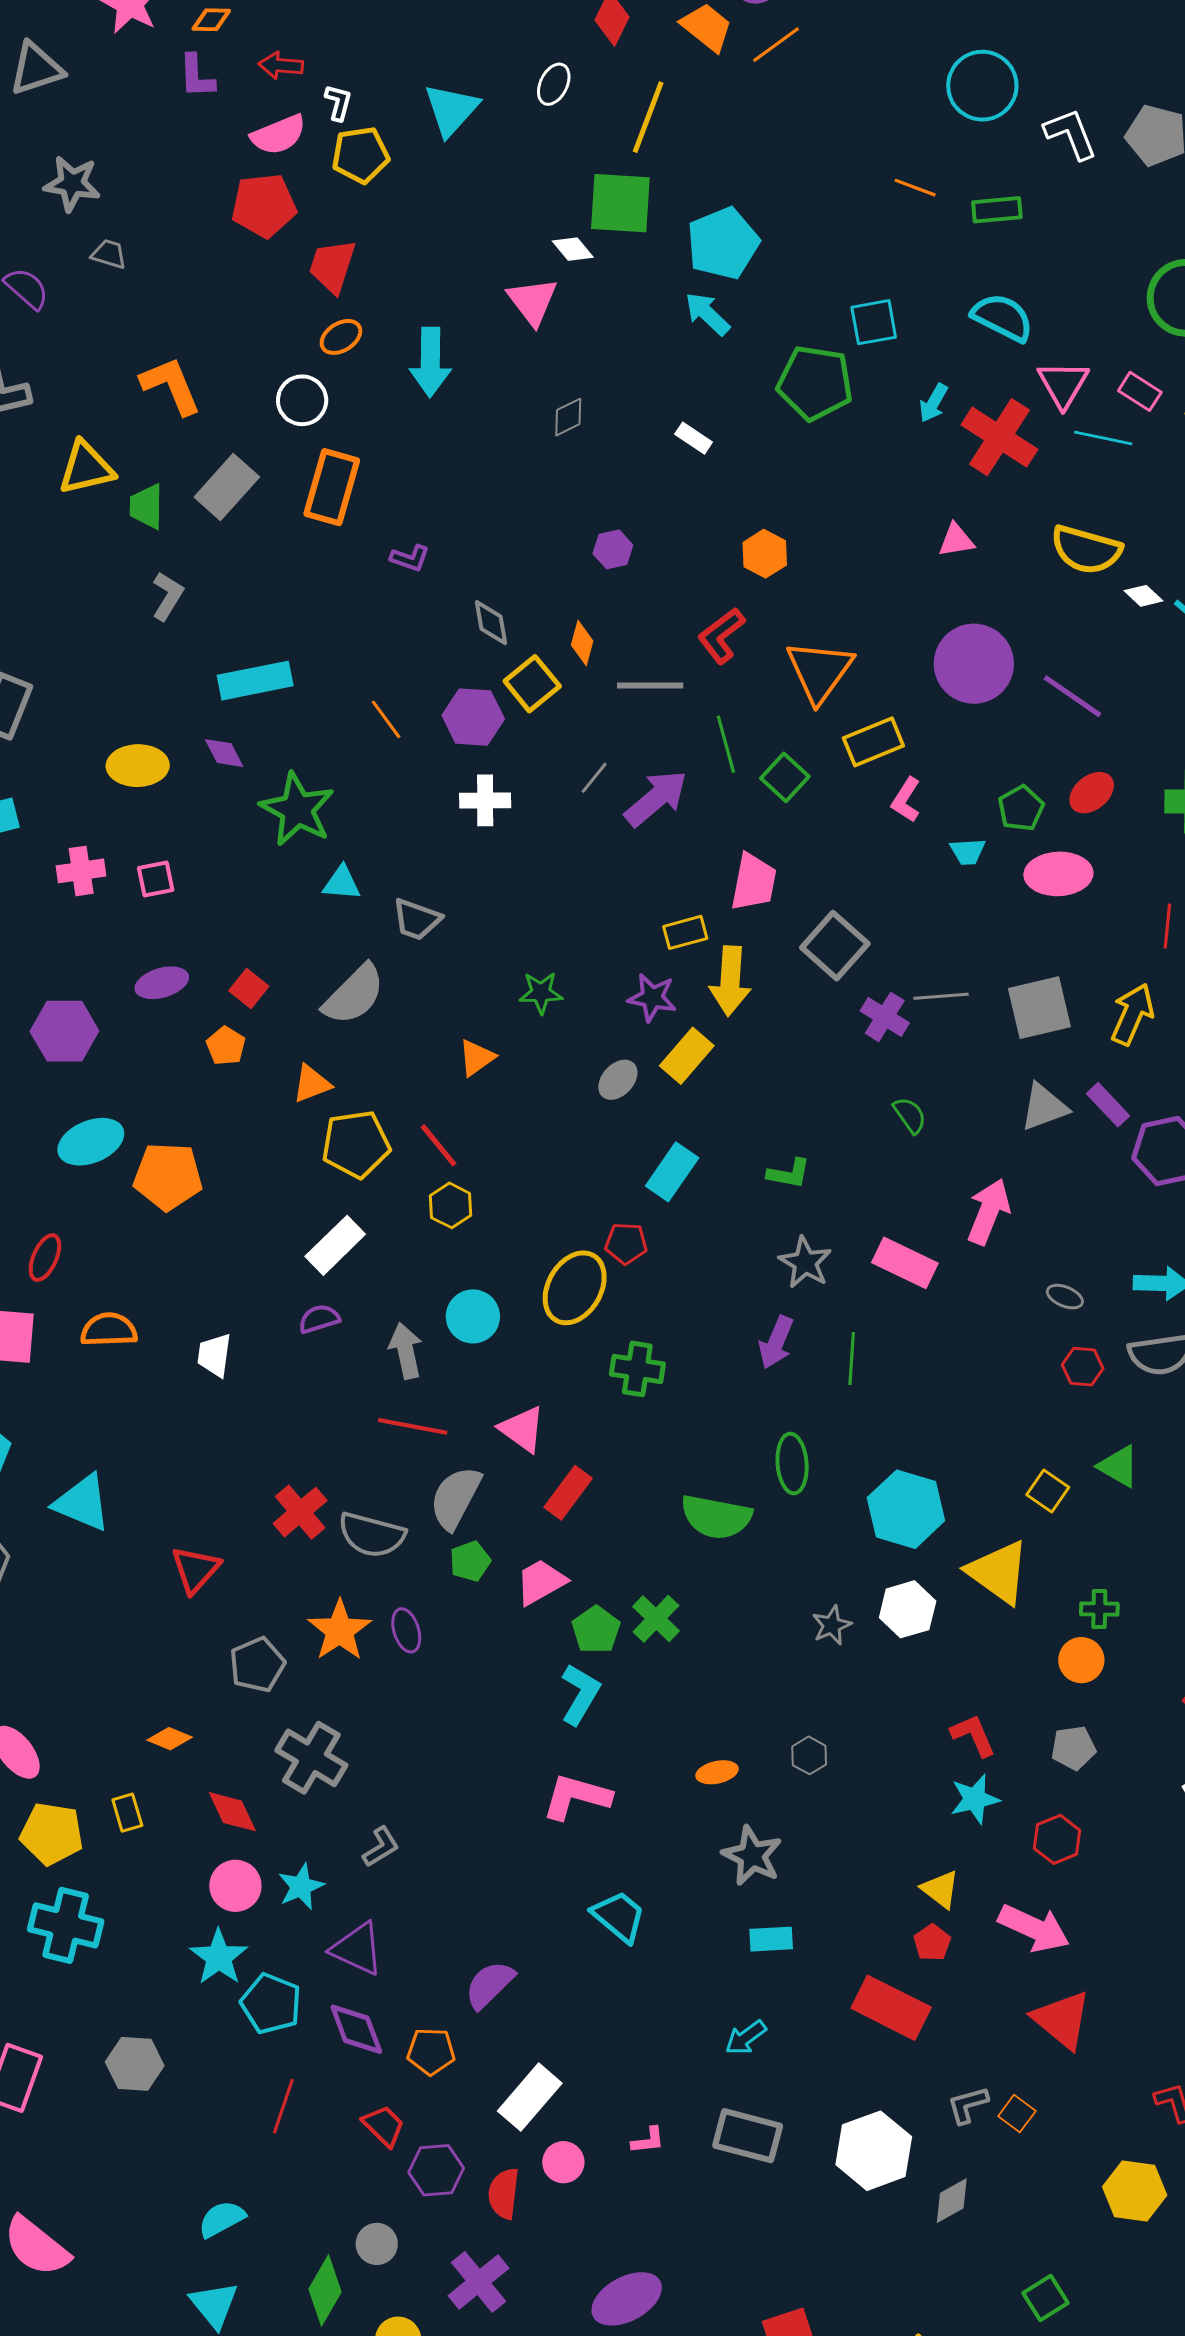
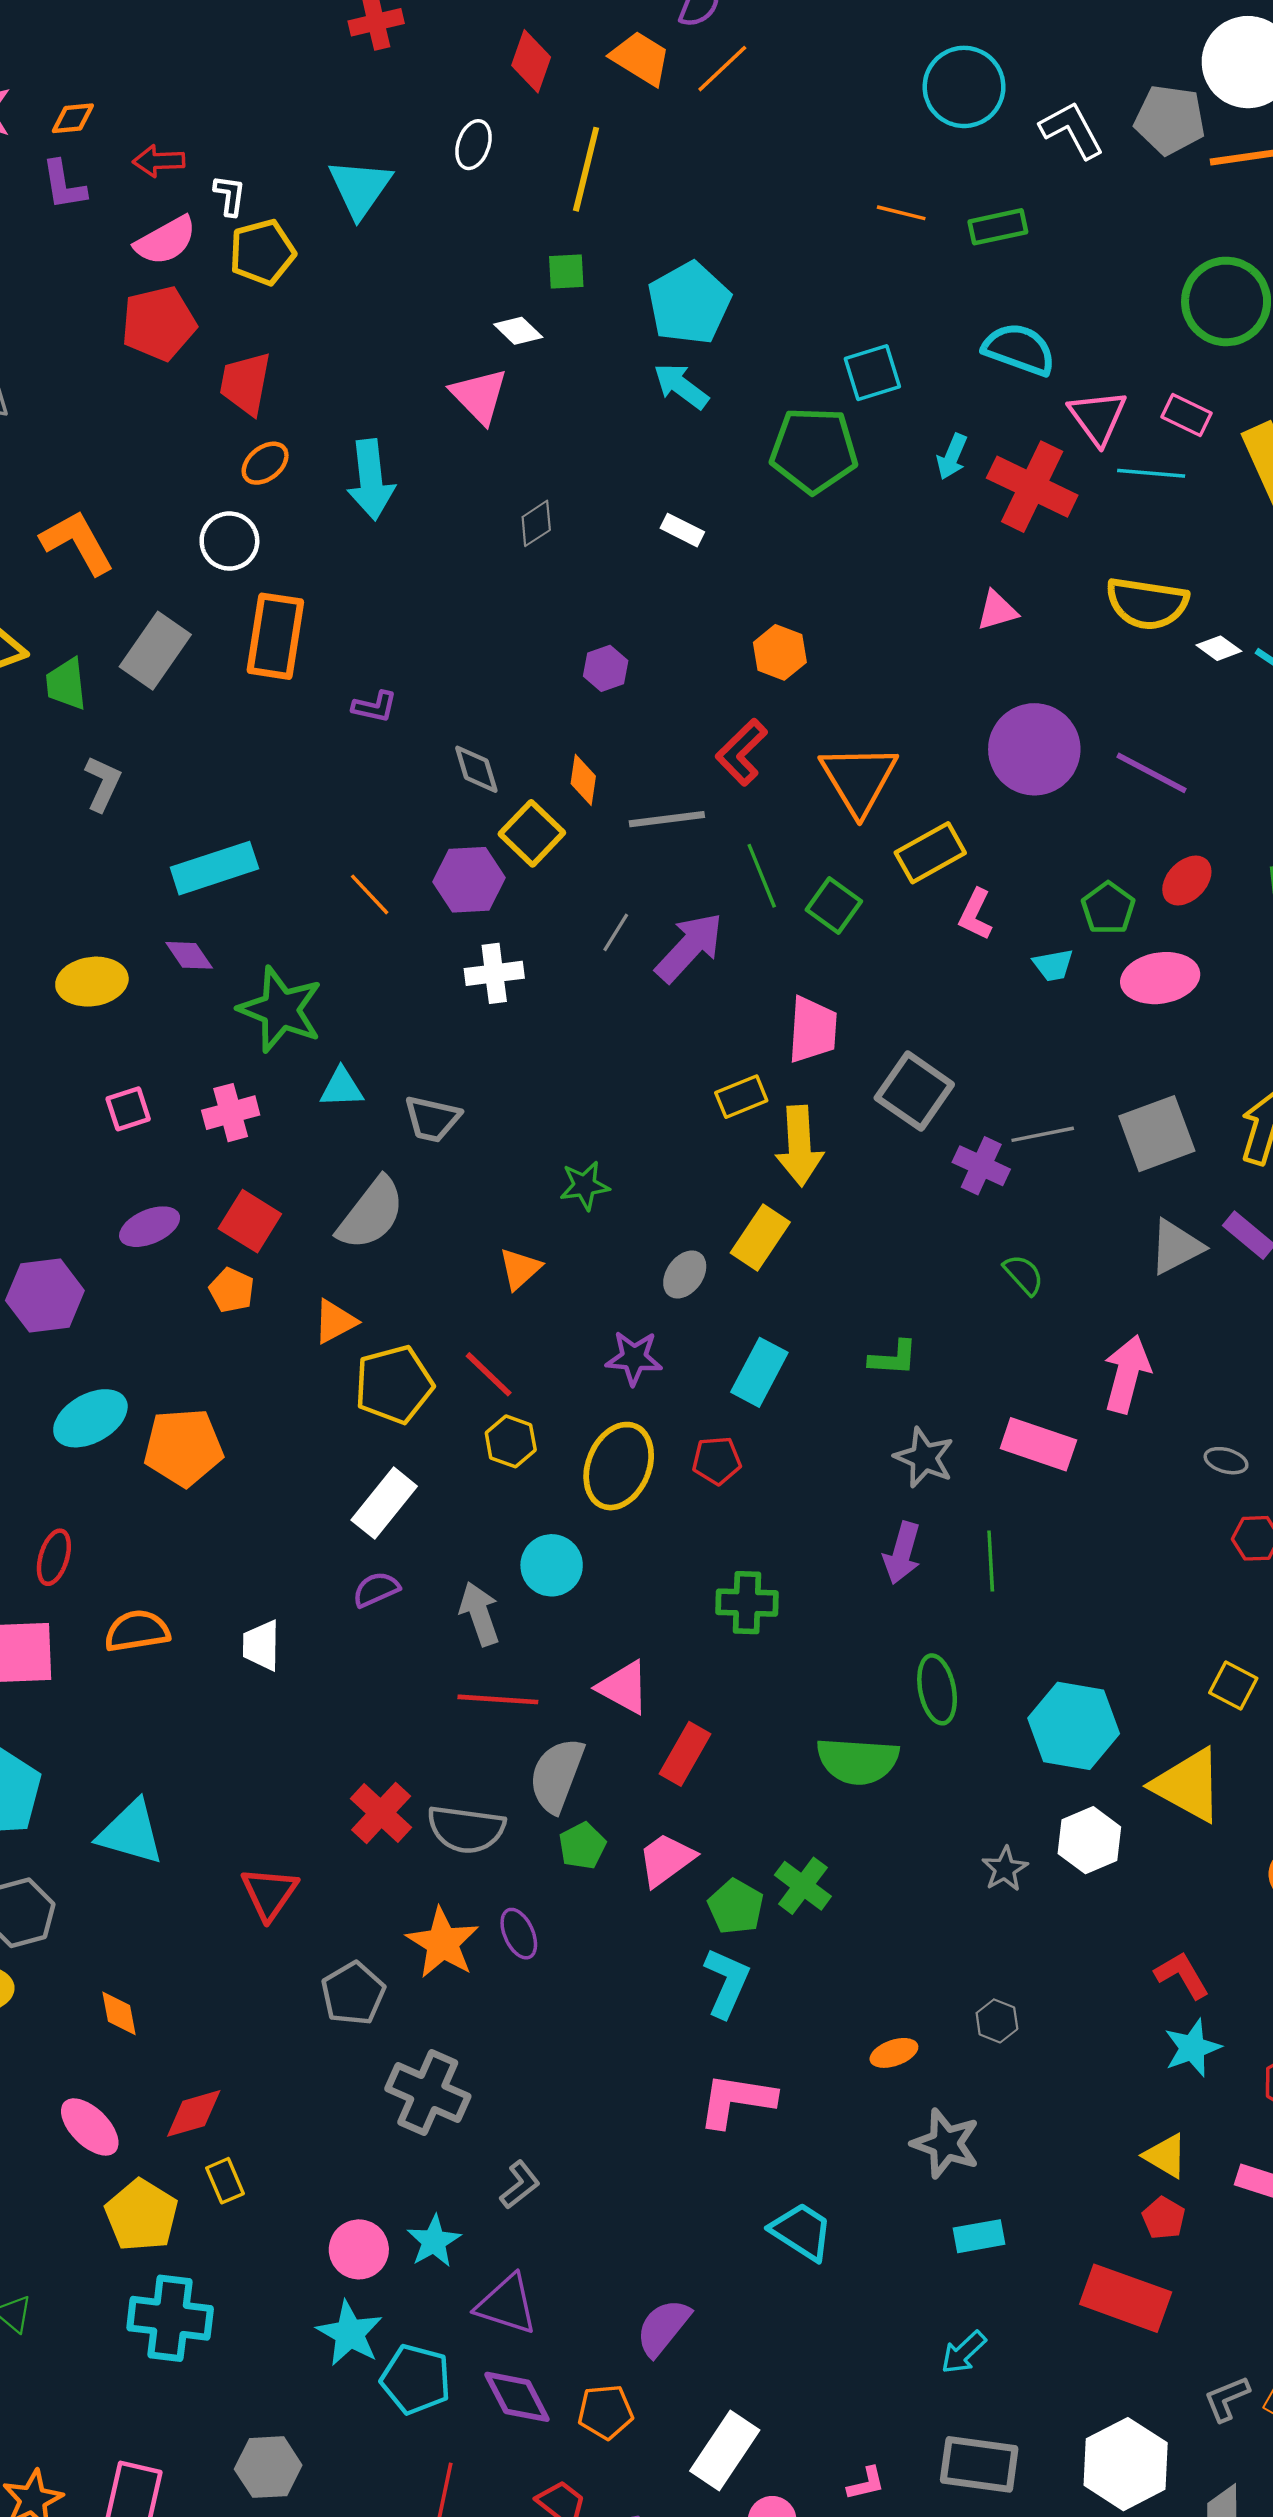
green square: (620, 203) -> (566, 271), size x0.5
pink cross: (81, 871) -> (231, 1113), moved
red square: (249, 988) -> (250, 1221), size x1.4
purple star: (652, 998) -> (634, 1358), moved
yellow ellipse: (575, 1288) -> (619, 1466), moved
orange diamond: (170, 1739) -> (119, 2013), moved, turned 63
red diamond: (232, 1812) -> (194, 2113), moved, turned -74
yellow pentagon: (52, 1834) -> (142, 2215), turned 30

